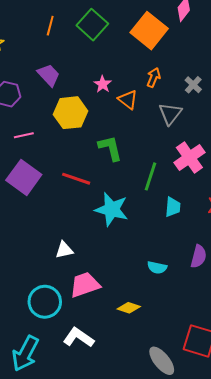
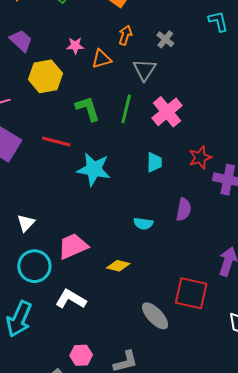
pink star: (103, 84) -> (75, 46), turned -30
orange triangle: (128, 100) -> (102, 59), turned -50
green line: (151, 176) -> (126, 109), moved
white triangle: (64, 250) -> (26, 223), moved, turned -30

